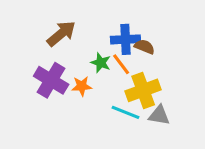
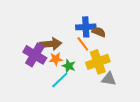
brown arrow: (61, 34) -> (51, 44), moved, turned 35
green star: (101, 63) -> (69, 66), moved
cyan line: (126, 112) -> (60, 80), moved, turned -66

